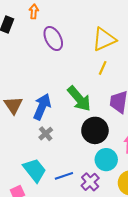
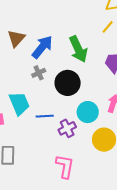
black circle: (95, 130) -> (68, 83), moved

